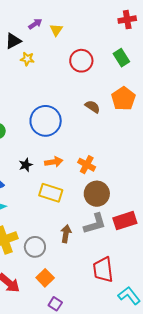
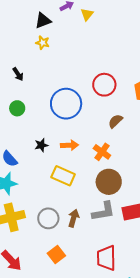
yellow star: (27, 59) -> (43, 43), moved
red circle: (81, 61) -> (104, 85), moved
brown semicircle: (92, 107) -> (115, 121), moved, turned -84
gray circle: (35, 247) -> (48, 218), moved
orange square: (45, 278) -> (56, 254), moved

